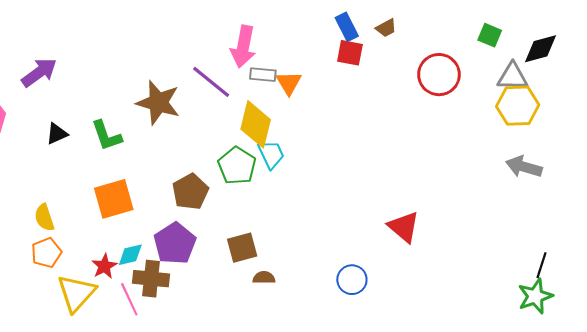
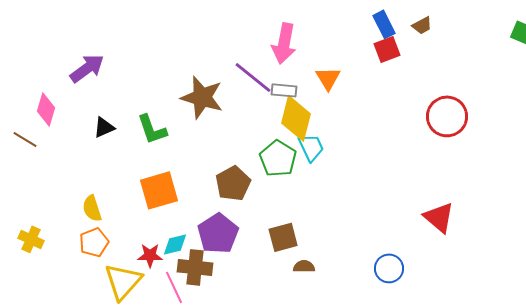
red square: (350, 53) -> (387, 49), turned -32
gray rectangle: (263, 75) -> (284, 90), moved
red circle: (439, 75) -> (447, 116), moved
red star: (104, 266) -> (150, 255), turned 30

